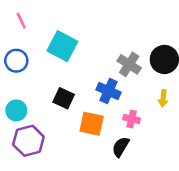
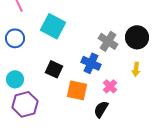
pink cross: (132, 119) -> (110, 86), turned 32

